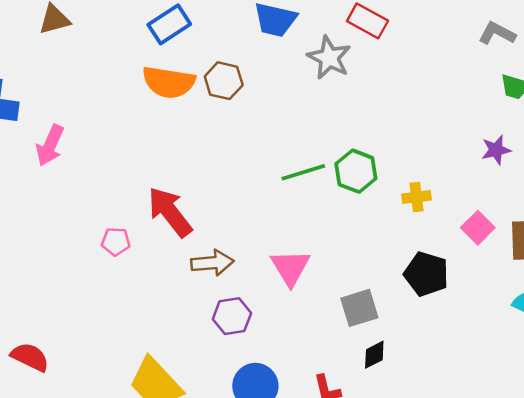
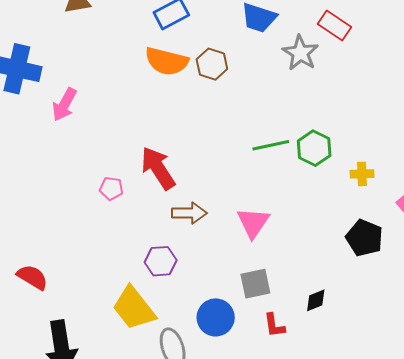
gray square: (359, 308) -> (255, 284), moved
purple hexagon: (232, 316) -> (161, 261), moved

